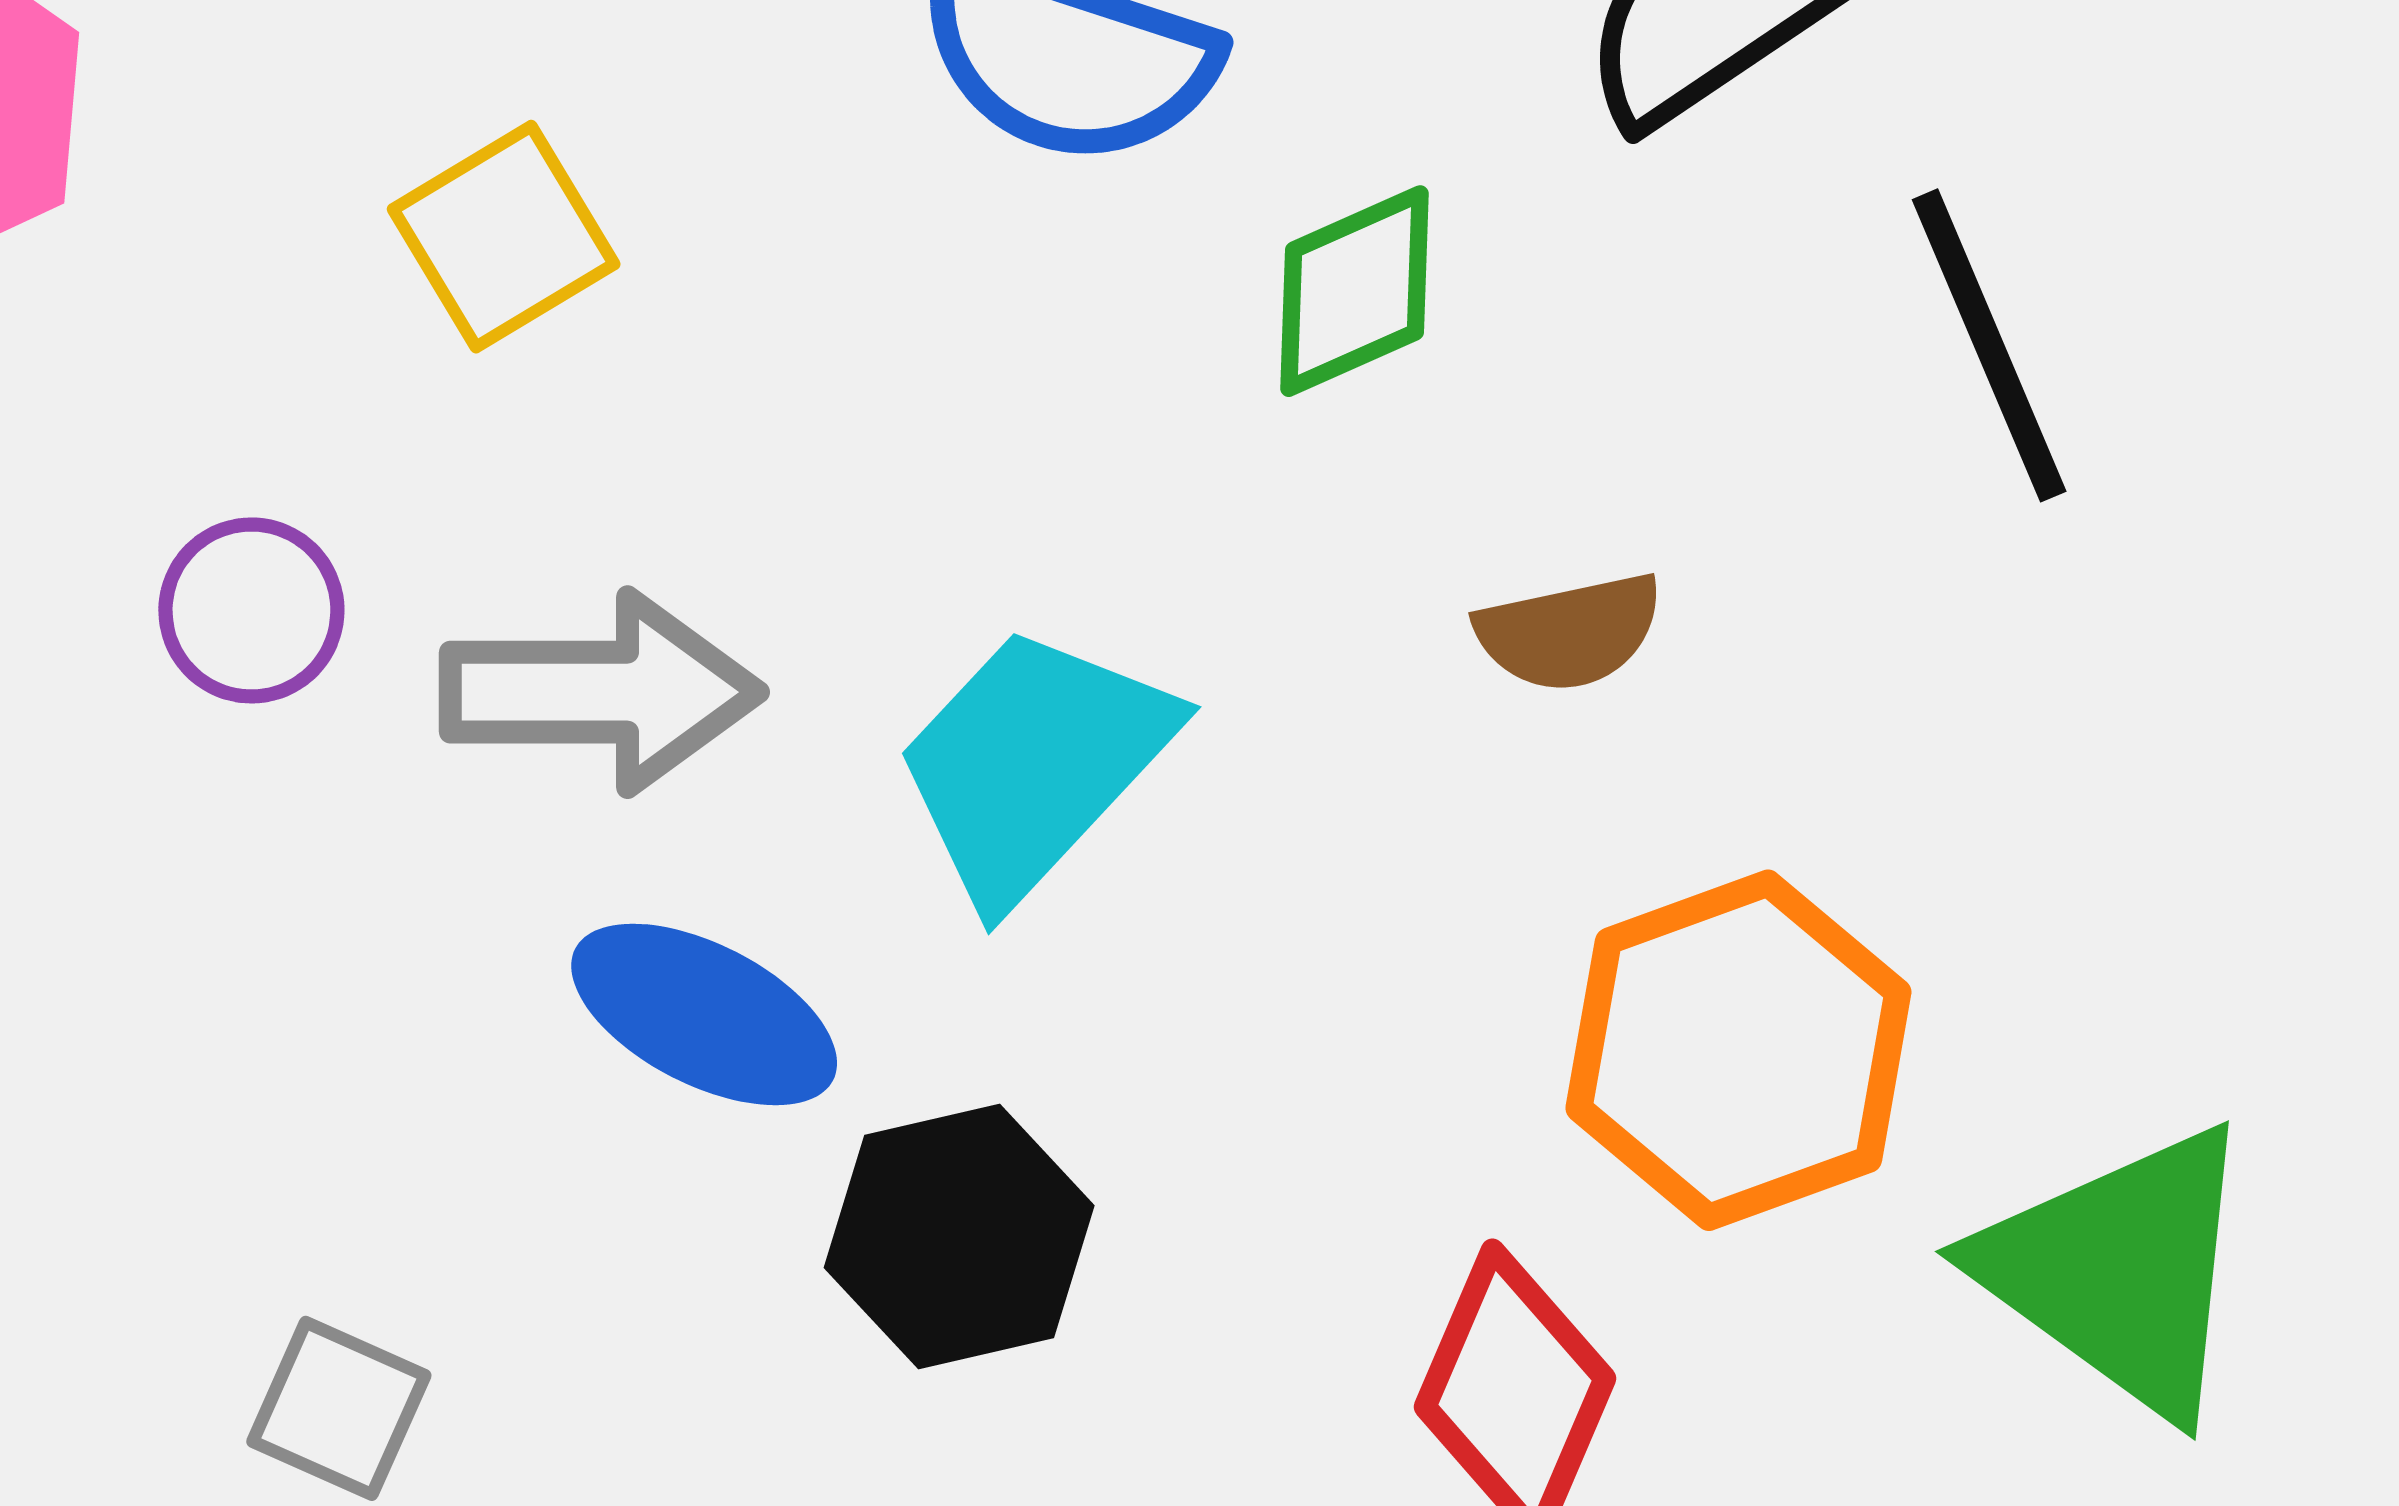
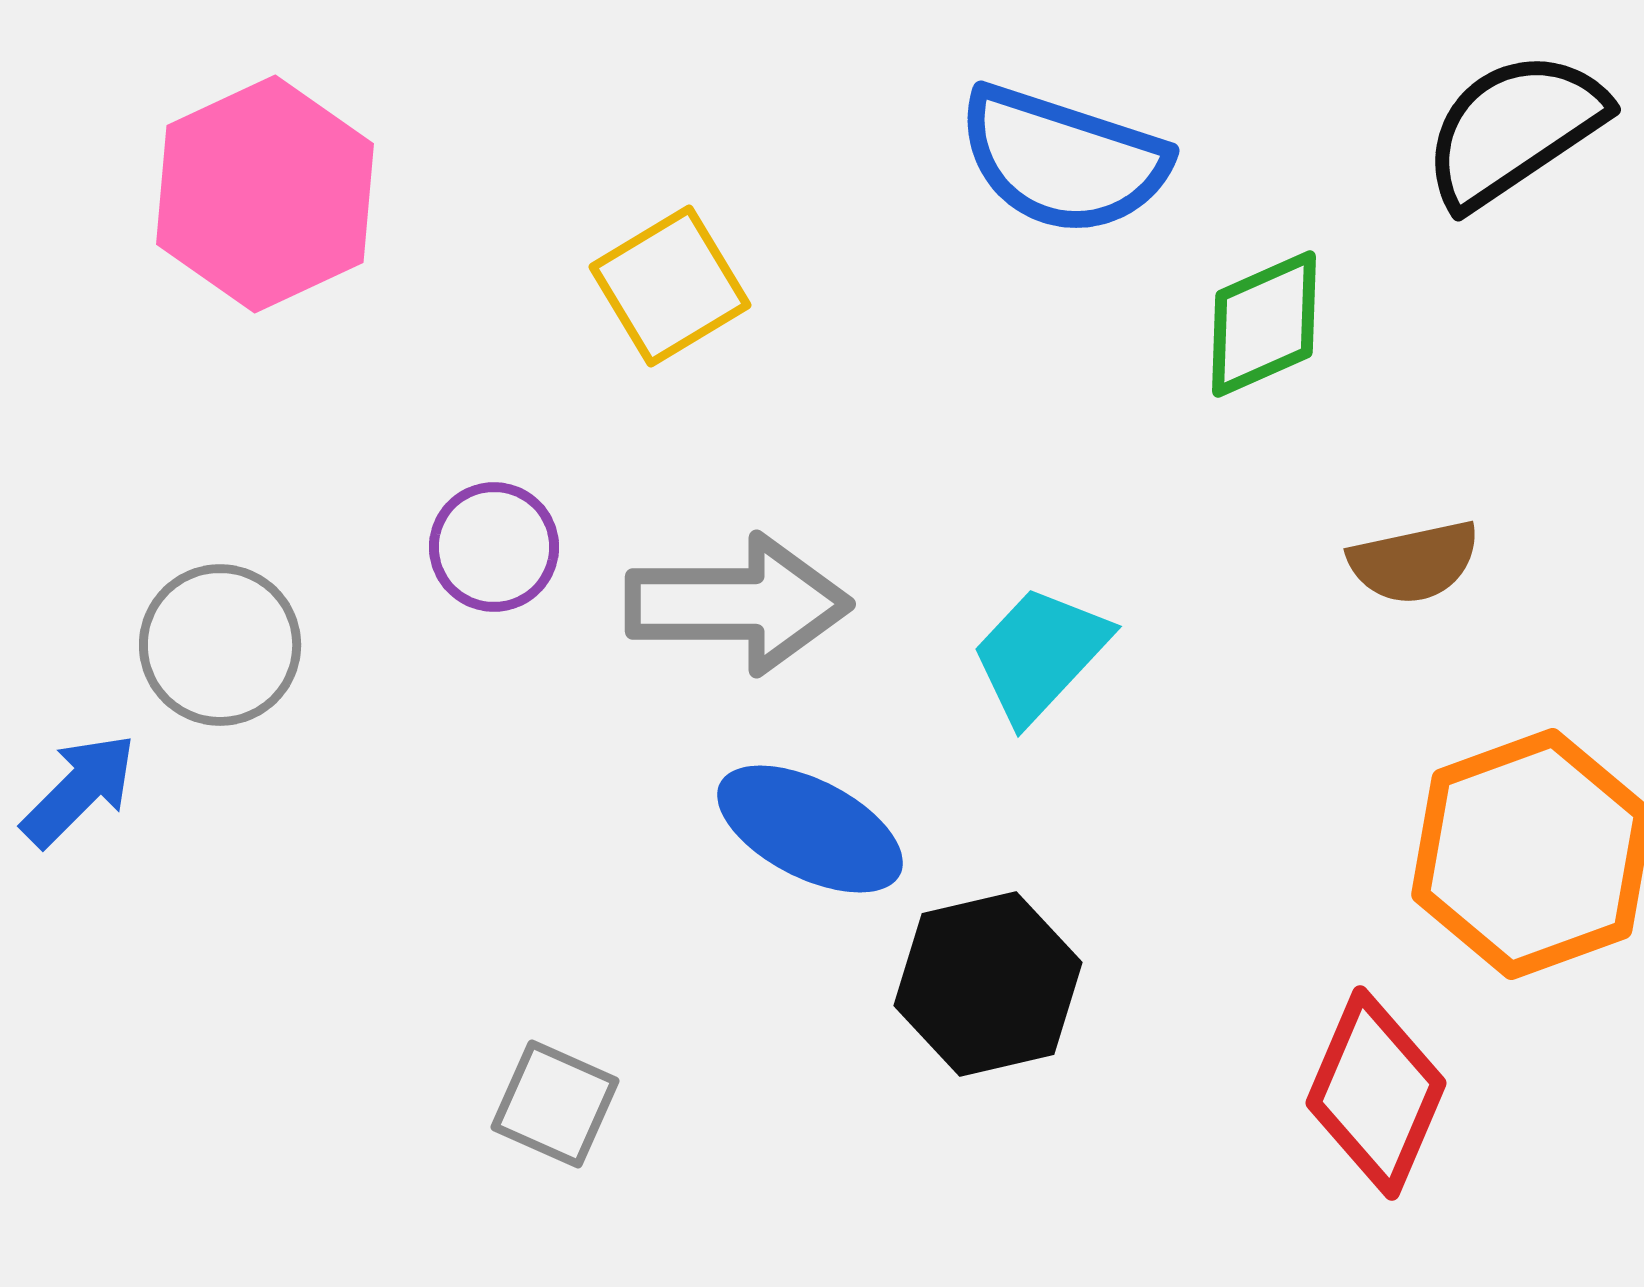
cyan trapezoid: (1034, 764) -> (1040, 654), size x0.7

